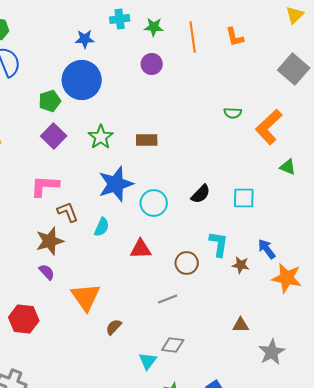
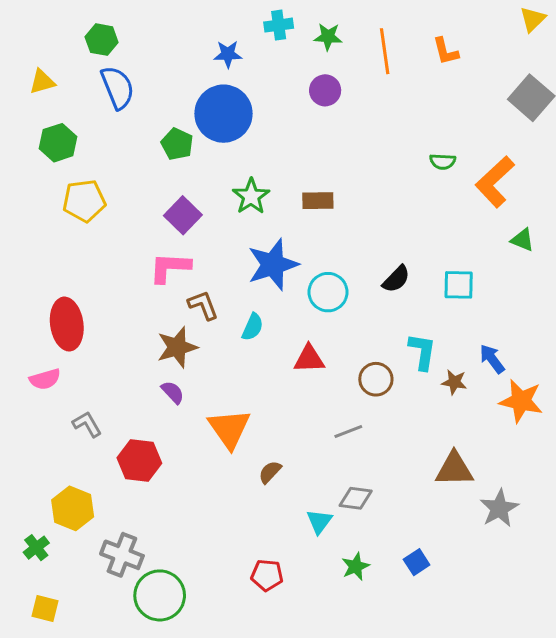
green pentagon: (50, 101) -> (177, 144), turned -30
purple square: (54, 136) -> (183, 215), moved
brown triangle: (241, 325) -> (454, 469), size x1.6

